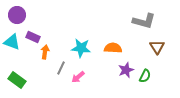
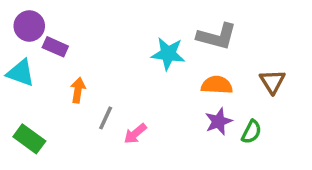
gray L-shape: (144, 21) -> (217, 36), moved
purple rectangle: (33, 37) -> (55, 47), moved
cyan star: (81, 48) -> (168, 54), moved
orange semicircle: (113, 48) -> (217, 85), moved

